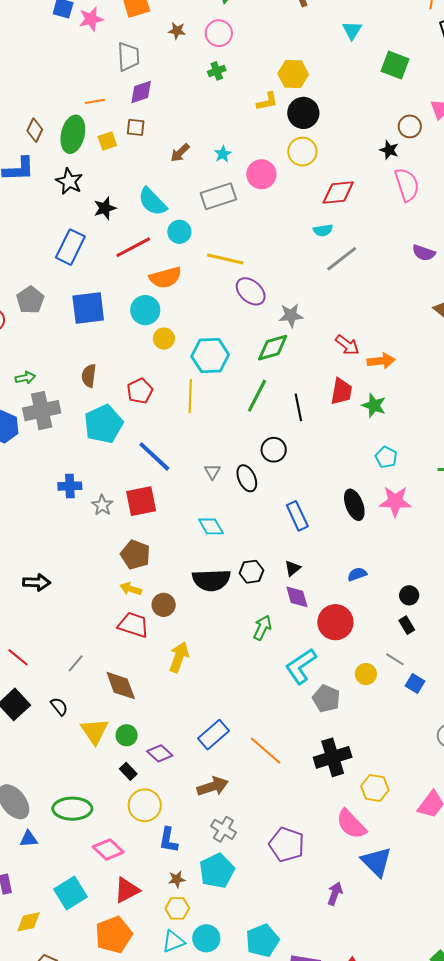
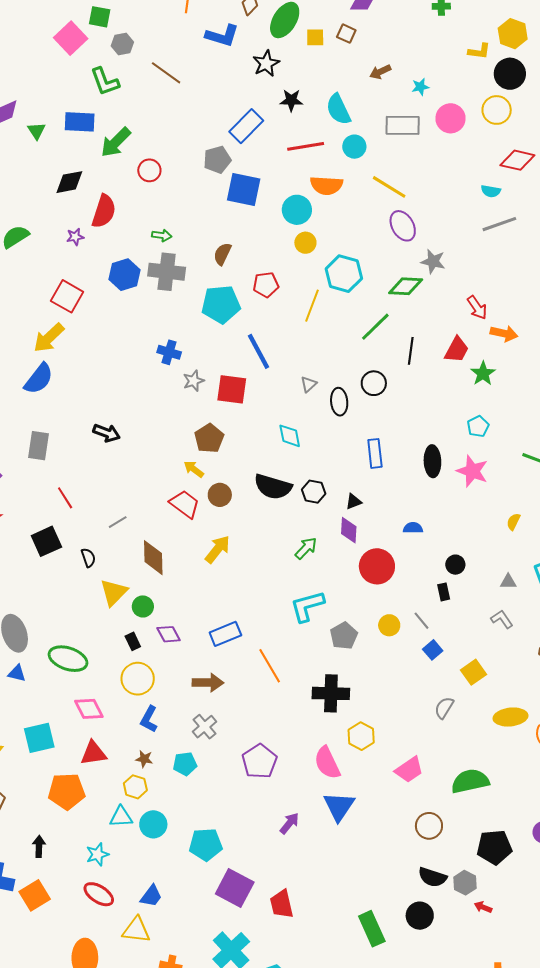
gray pentagon: (30, 300) -> (217, 160), moved
cyan L-shape: (301, 666) -> (307, 606), moved
cyan pentagon: (217, 871) -> (185, 764), size x0.7

